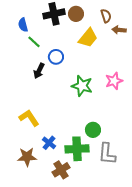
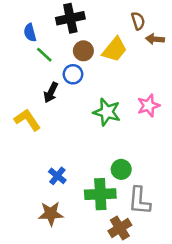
brown circle: (76, 14) -> (83, 51), moved
yellow L-shape: (29, 118) -> (27, 120), moved
blue cross: (49, 143) -> (57, 176), moved
brown star: (27, 157) -> (51, 214), moved
brown cross: (61, 170) -> (120, 228), moved

